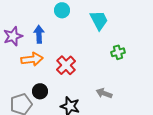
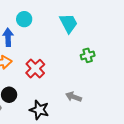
cyan circle: (62, 10) -> (24, 19), moved

